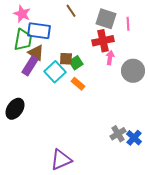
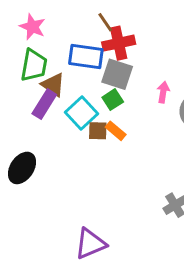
gray square: (106, 19) -> (117, 74), moved
blue rectangle: (39, 31) -> (86, 56), moved
red cross: (103, 41) -> (119, 43), moved
brown square: (66, 59) -> (98, 131), moved

